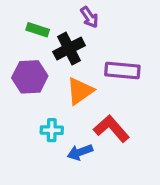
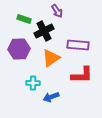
red L-shape: (111, 129) -> (82, 75), moved, turned 130

